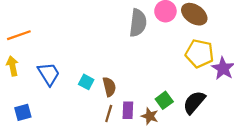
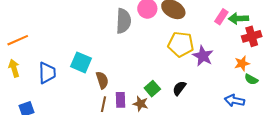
blue trapezoid: (49, 74) -> (47, 73), turned 35
cyan square: (86, 82) -> (81, 62), moved, size x1.5
black semicircle: (194, 102) -> (179, 88), size x0.7

